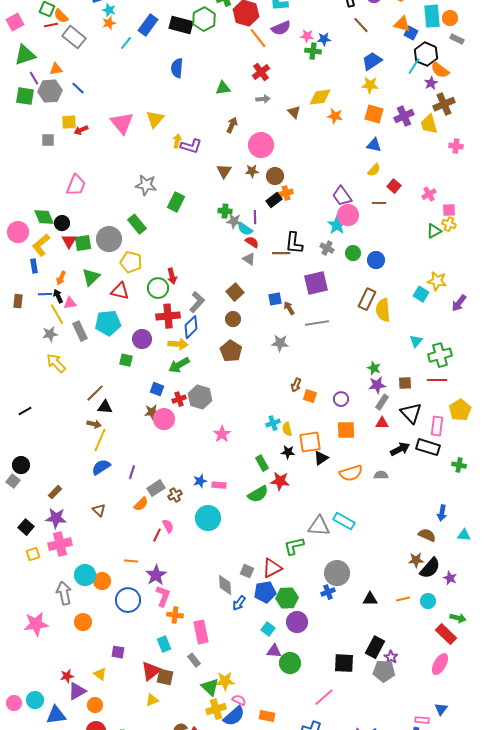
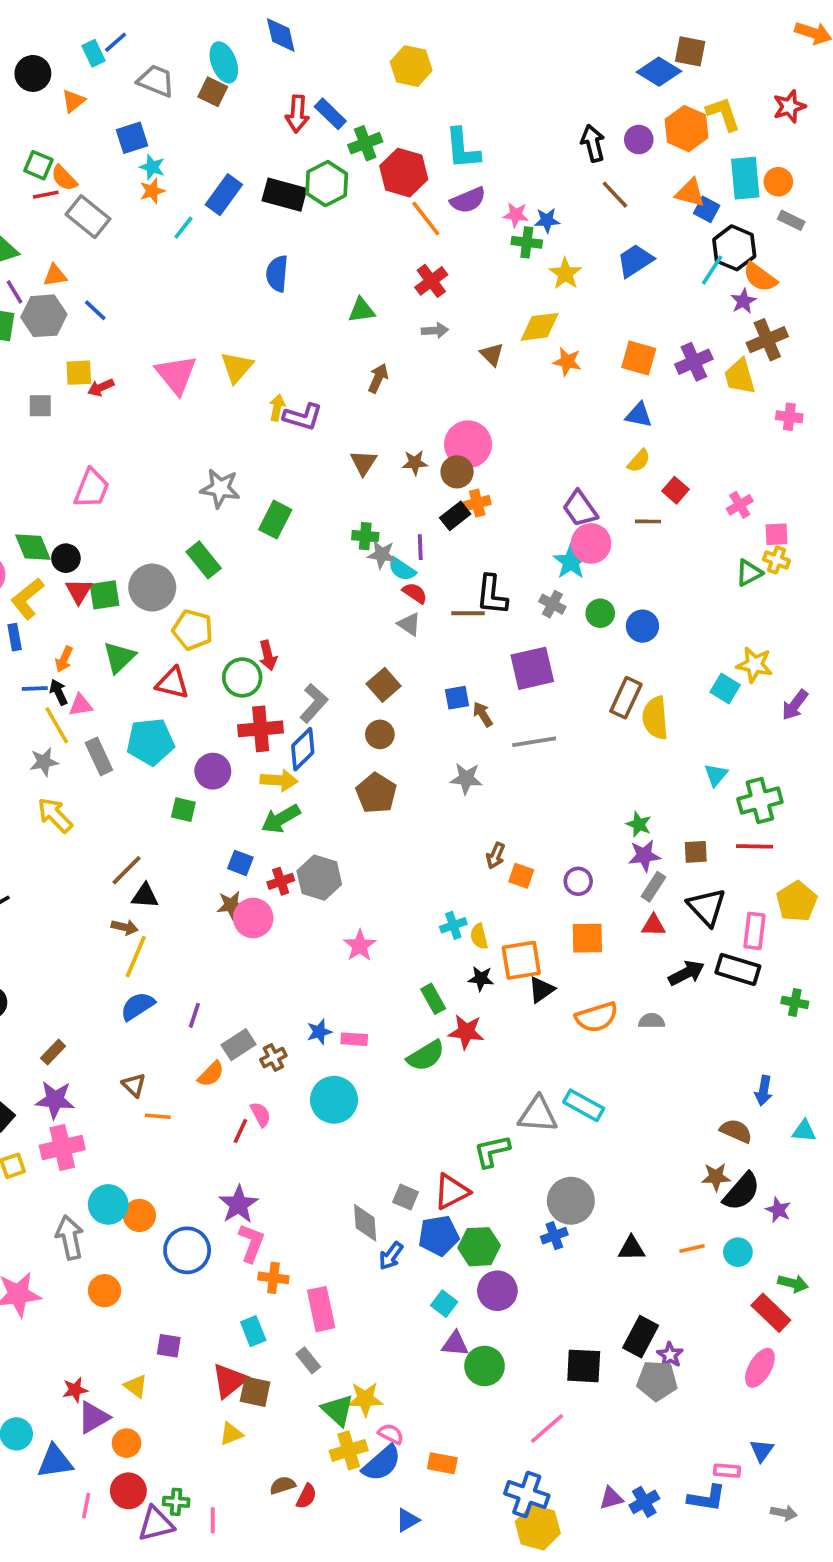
yellow star: (370, 85) -> (565, 274), moved, turned 30
pink circle: (261, 145) -> (468, 444), moved
orange line: (131, 561) -> (158, 1116), moved

